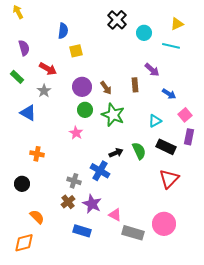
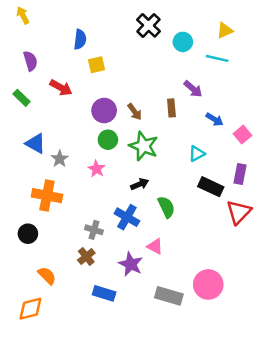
gray star: (44, 91) -> (60, 159), moved
pink square: (185, 115) -> (243, 135), moved
green semicircle: (139, 151) -> (166, 207), moved
black arrow: (116, 153) -> (140, 184), moved
orange cross: (37, 154) -> (47, 196), size x1.6
red triangle: (169, 179) -> (239, 212), moved
purple star: (92, 204) -> (131, 264), moved
pink triangle: (115, 215) -> (155, 246), moved

